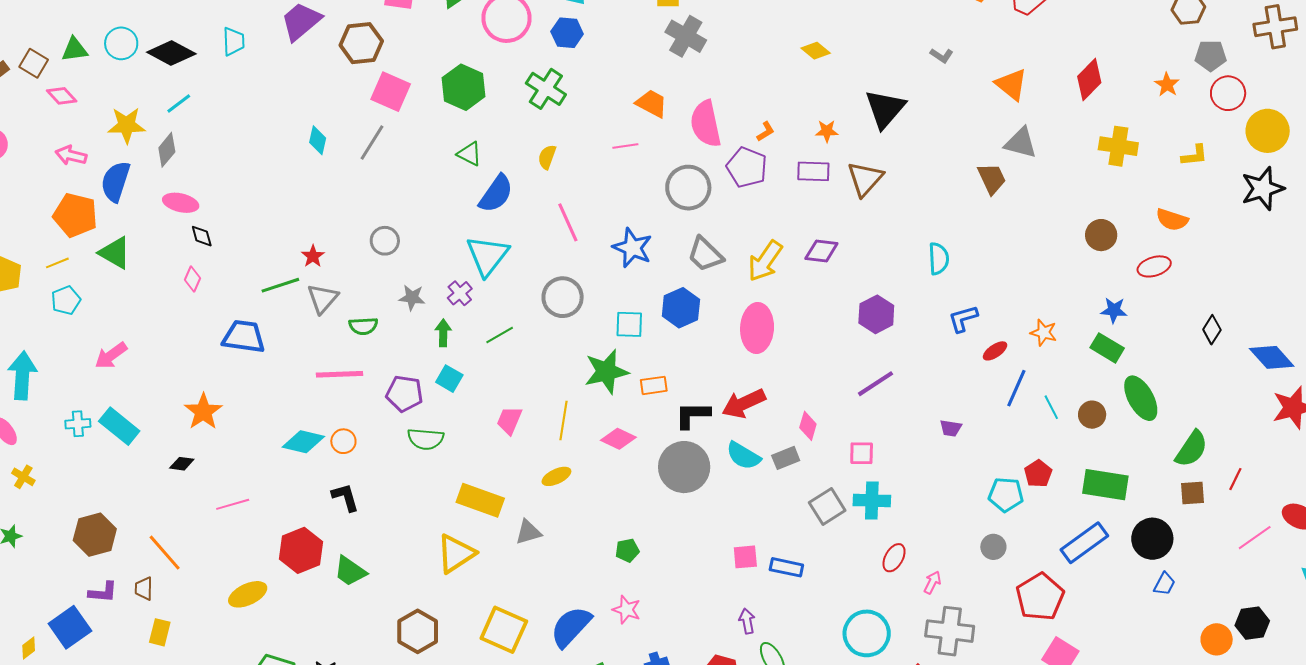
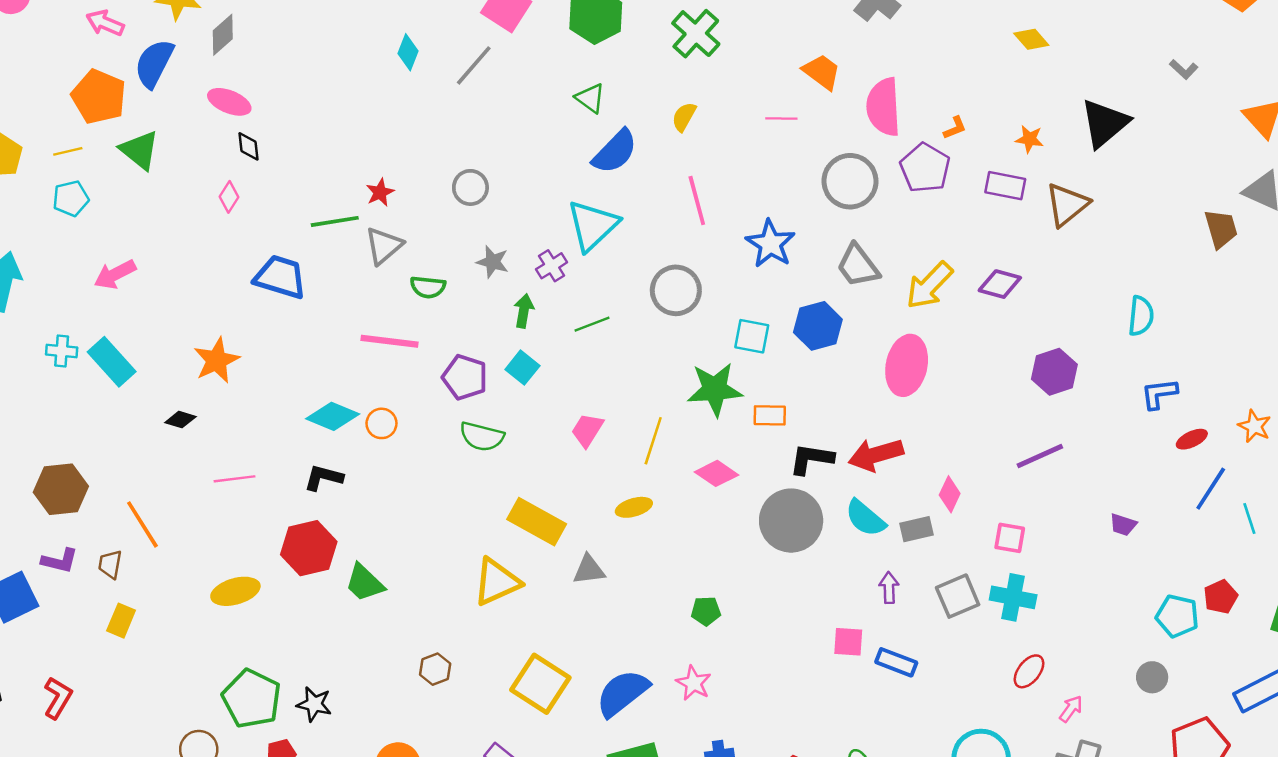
black L-shape: (345, 497) -> (323, 478), moved, turned -68
purple arrow: (747, 621) -> (889, 588), moved
brown hexagon: (418, 631) -> (435, 669), size x0.6

